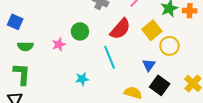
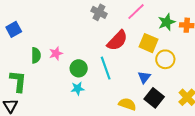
blue square: (15, 22) -> (14, 29), turned 35
yellow square: (152, 30) -> (149, 43), turned -30
green circle: (80, 31) -> (79, 68), moved
green semicircle: (25, 46) -> (36, 55), moved, turned -91

